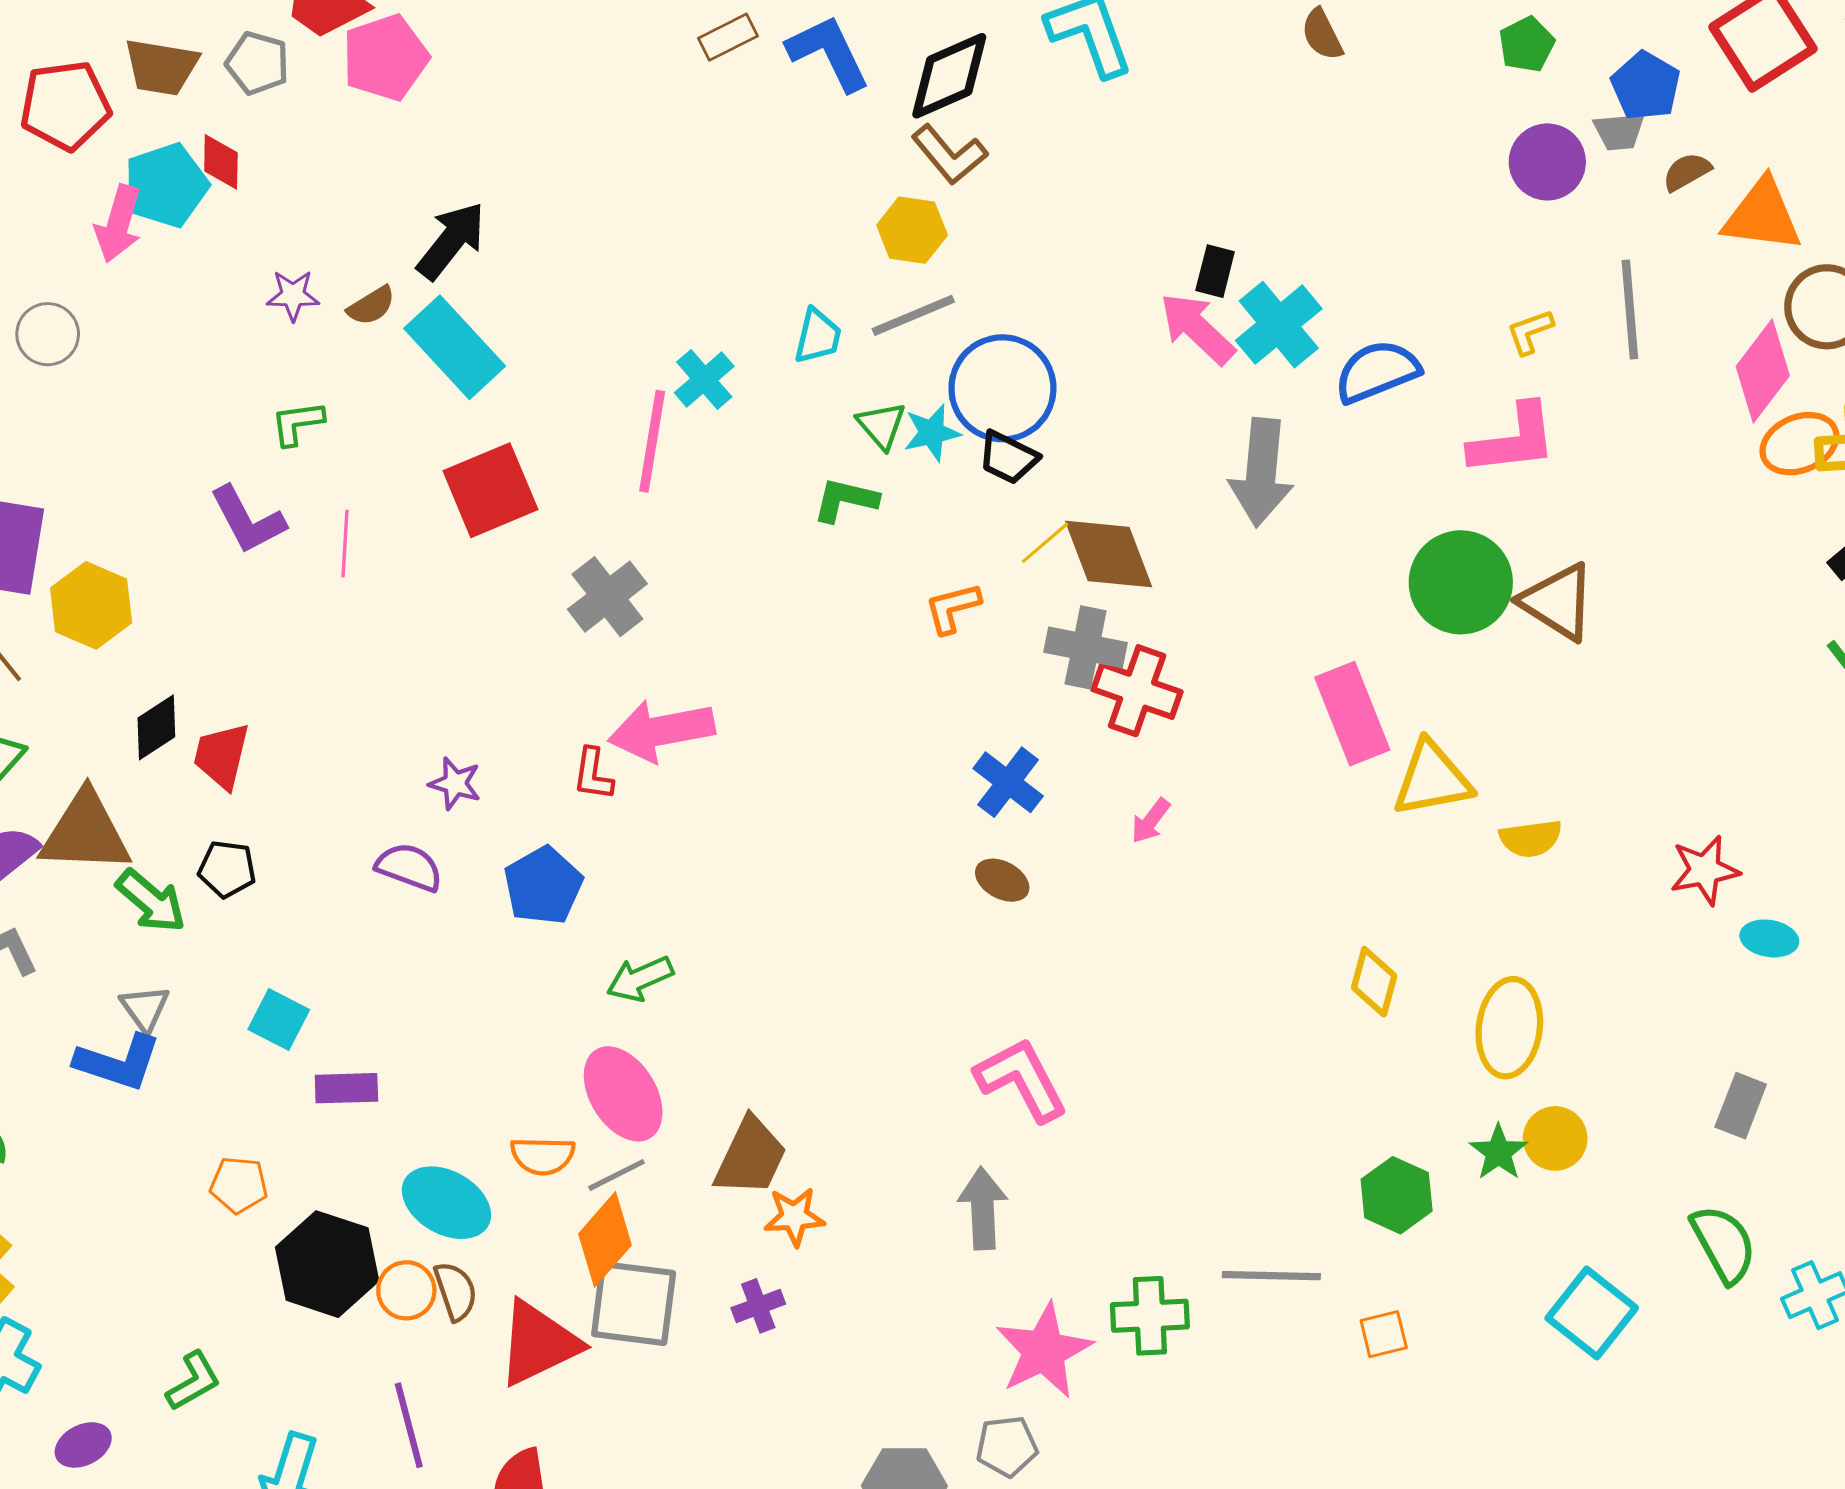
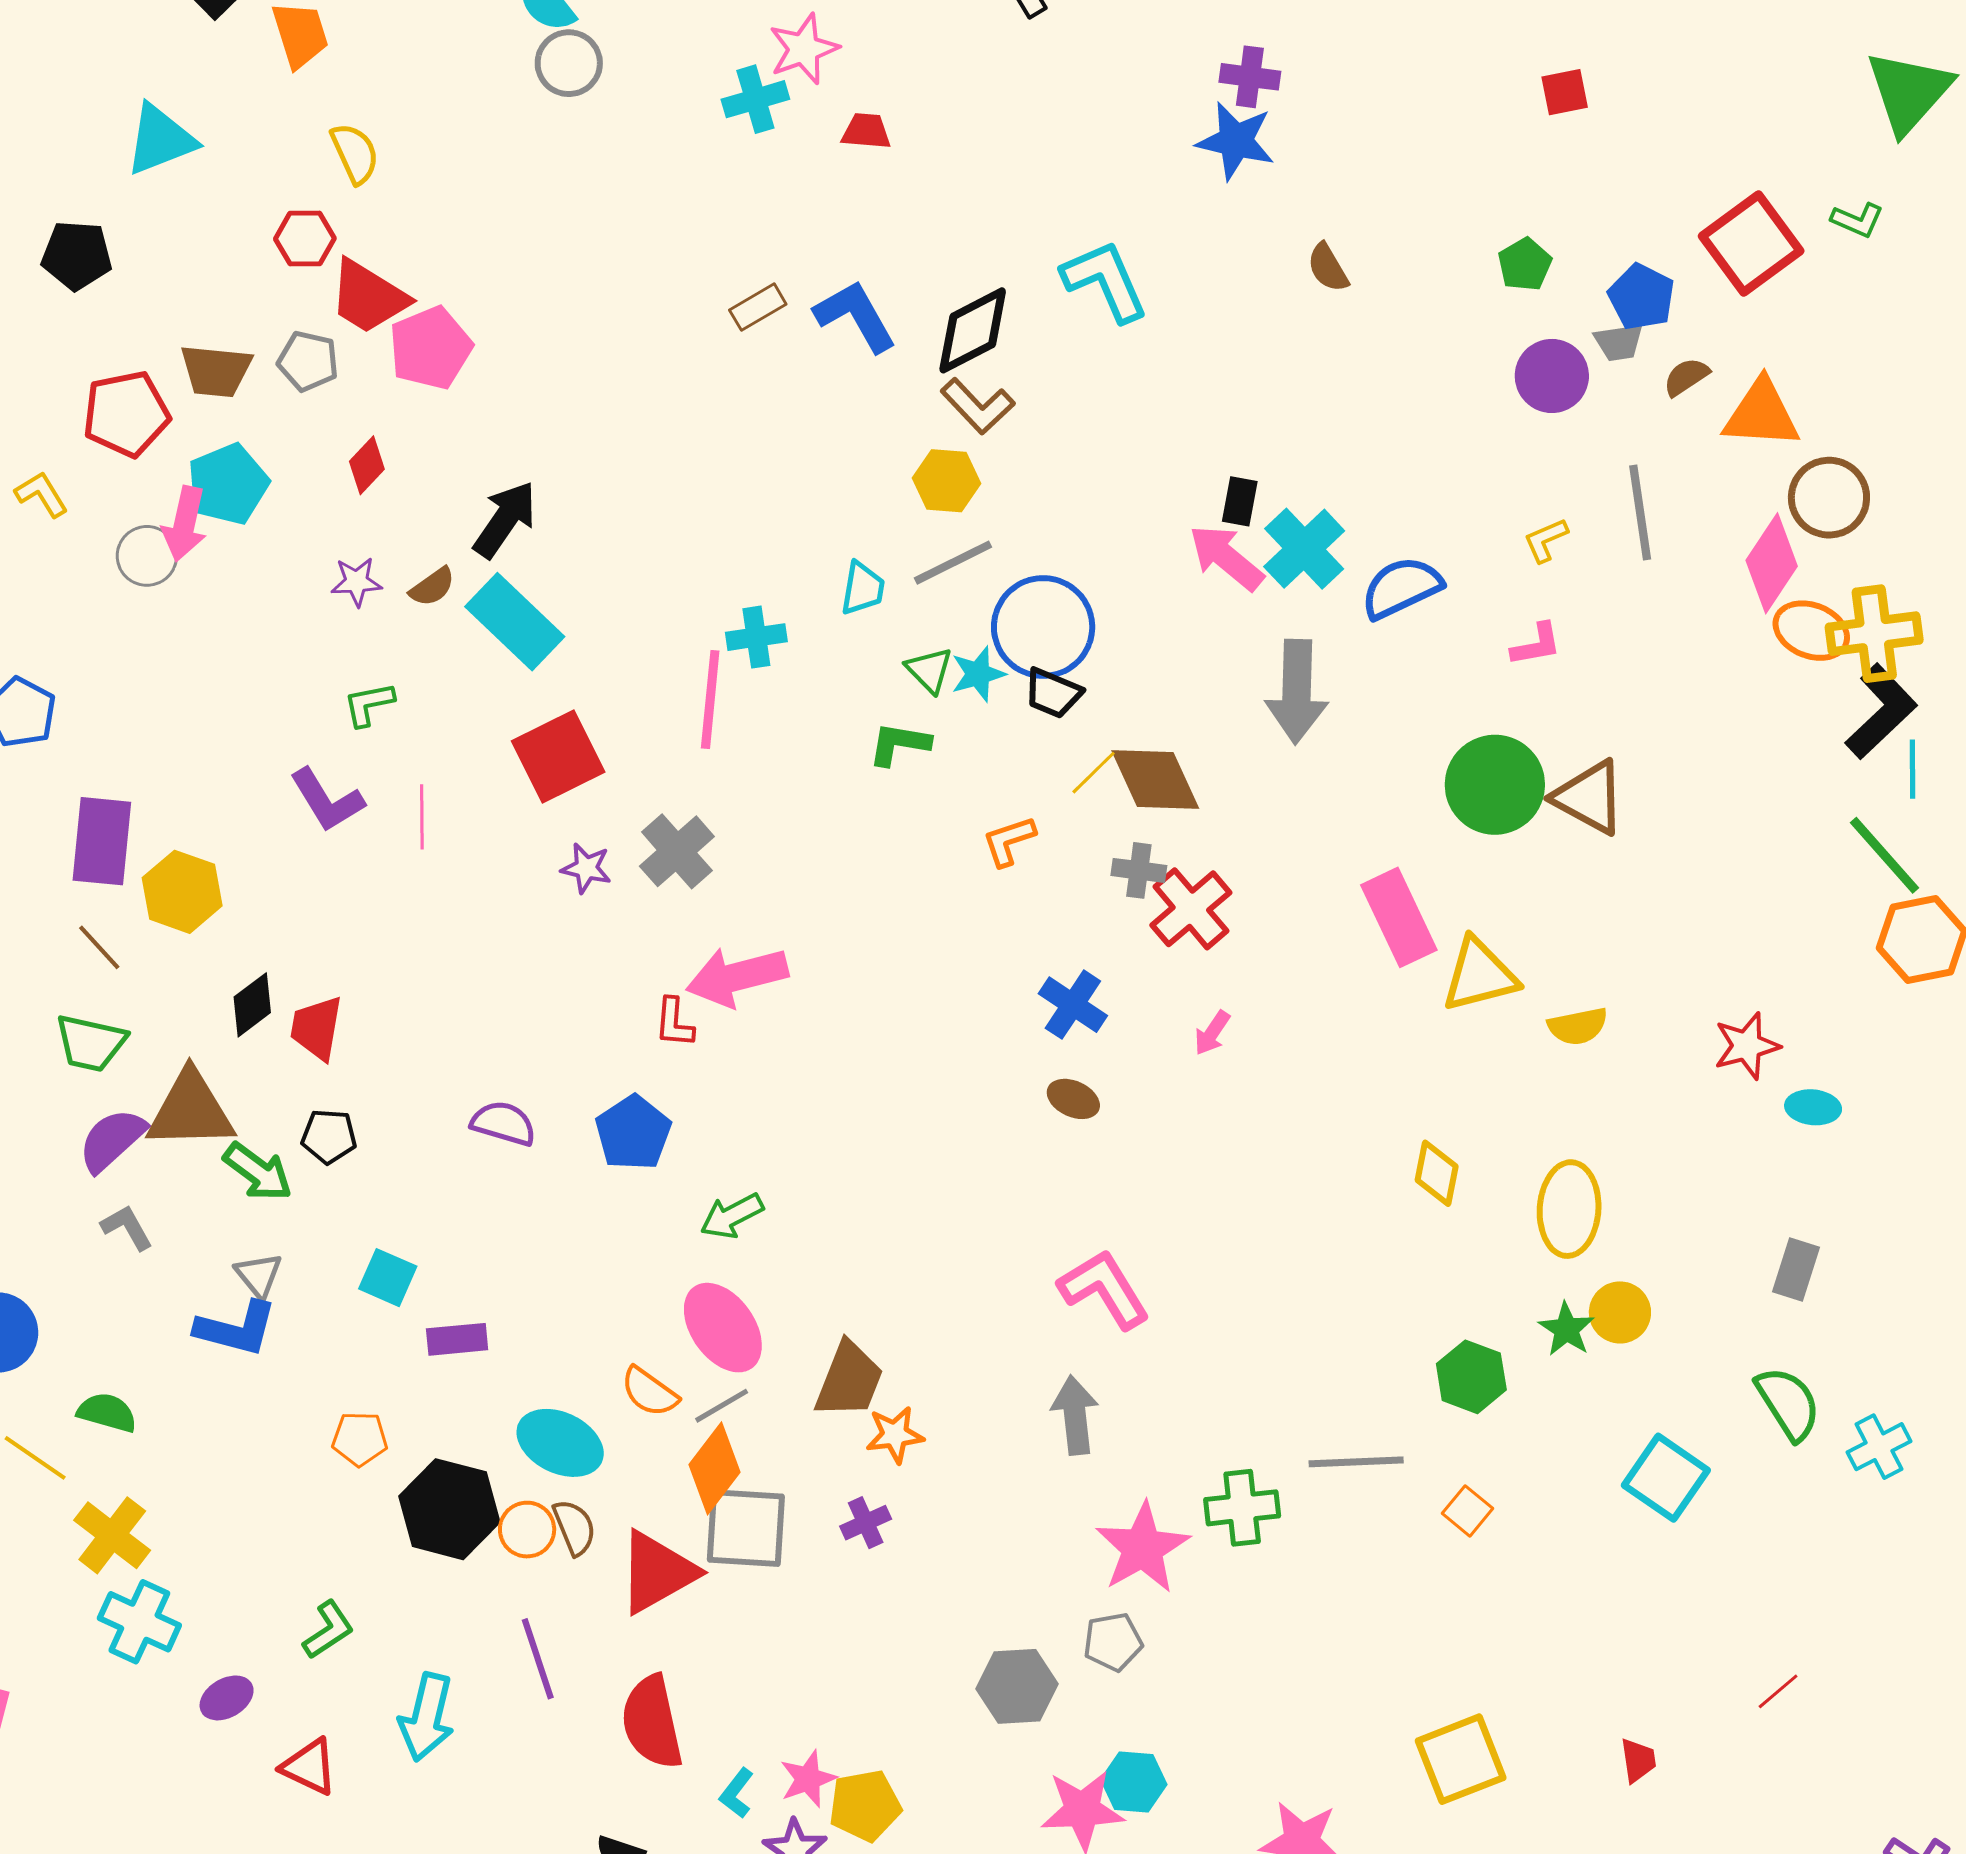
red diamond: (221, 162) -> (367, 465), moved, turned 46
gray circle: (48, 334) -> (147, 556), moved
cyan cross: (704, 379) -> (756, 637), turned 36
pink L-shape: (1513, 440) -> (1536, 645), size x0.6
orange ellipse: (1799, 444) -> (1811, 631), turned 48
gray cross: (1086, 647) -> (1139, 870), size x0.7
red cross: (1137, 691) -> (1191, 909), turned 34
purple star: (455, 784) -> (586, 868), moved
orange semicircle: (543, 1156) -> (649, 1392), turned 38
orange square: (1384, 1334) -> (1468, 1511), turned -33

